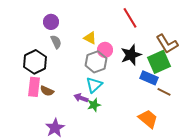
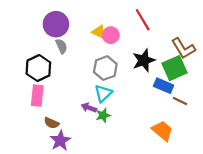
purple circle: (51, 22) -> (56, 24), size x1.5
yellow triangle: (90, 38) -> (99, 32), moved
pink circle: (105, 50) -> (111, 35), moved
brown semicircle: (47, 91) -> (52, 123), moved

